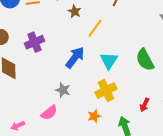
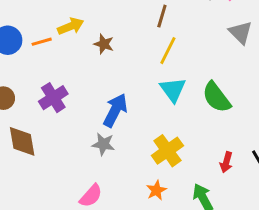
yellow line: (95, 28) -> (168, 51), moved
cyan triangle: (109, 61) -> (173, 90), moved
gray star: (63, 90) -> (103, 144), moved

